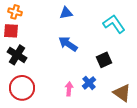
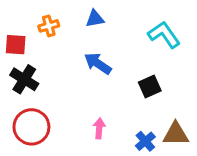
orange cross: (15, 12) -> (49, 26), moved, turned -32
blue cross: (89, 83) -> (145, 141), moved
brown triangle: (122, 93) -> (176, 134), turned -36

